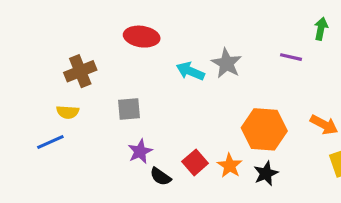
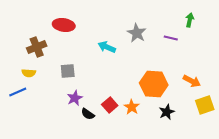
red ellipse: (142, 37) -> (64, 25), moved
gray star: (227, 63) -> (137, 33), moved
black star: (266, 173) -> (167, 112), moved

